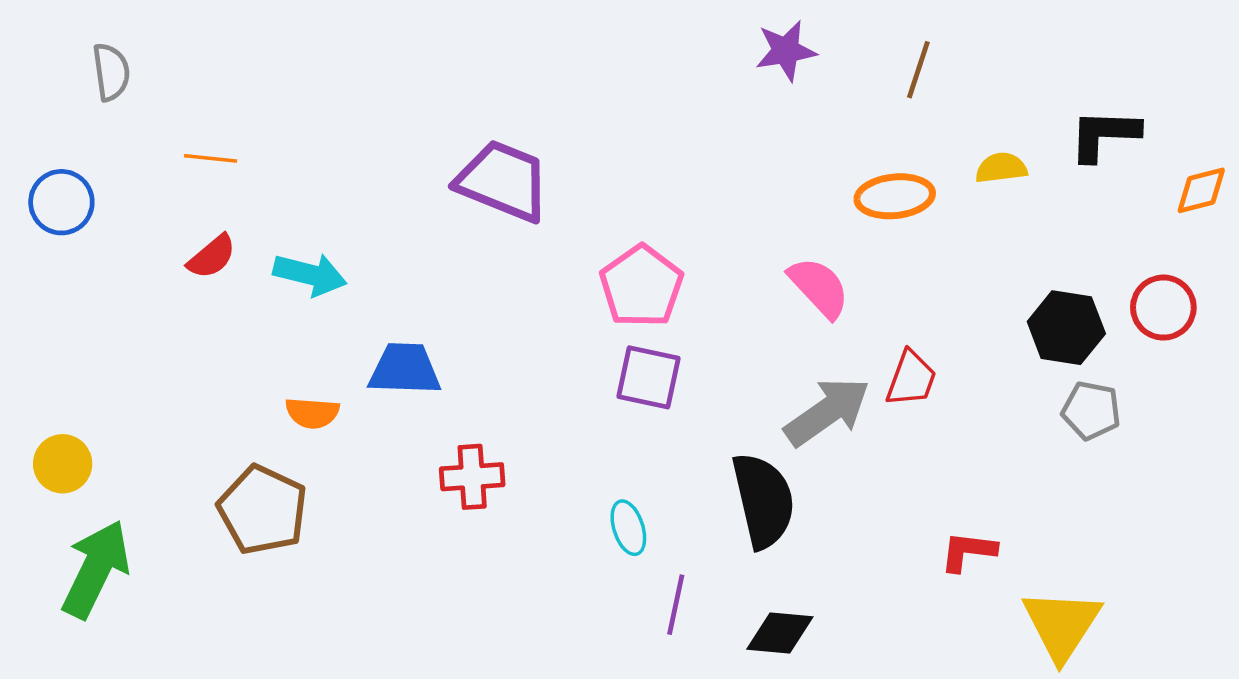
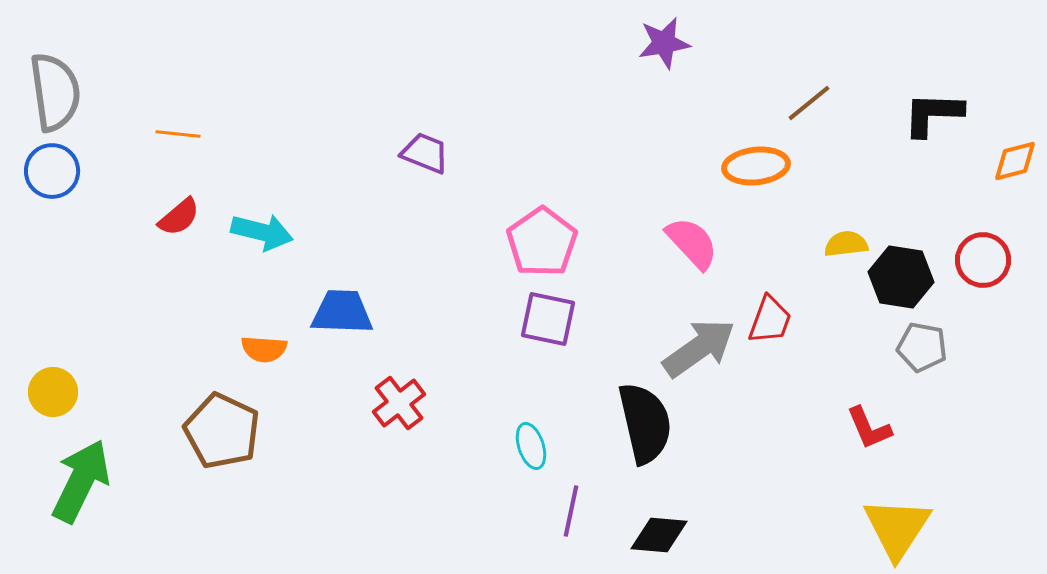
brown line: (918, 70) -> (809, 103), moved, turned 33
gray semicircle: (111, 72) -> (55, 92), moved, size x1.6
yellow semicircle: (1001, 168) -> (846, 244), moved
purple trapezoid: (503, 181) -> (425, 153), size x0.6
red cross: (472, 477) -> (399, 403), turned -34
red L-shape: (968, 551) -> (869, 428), moved, turned -120

